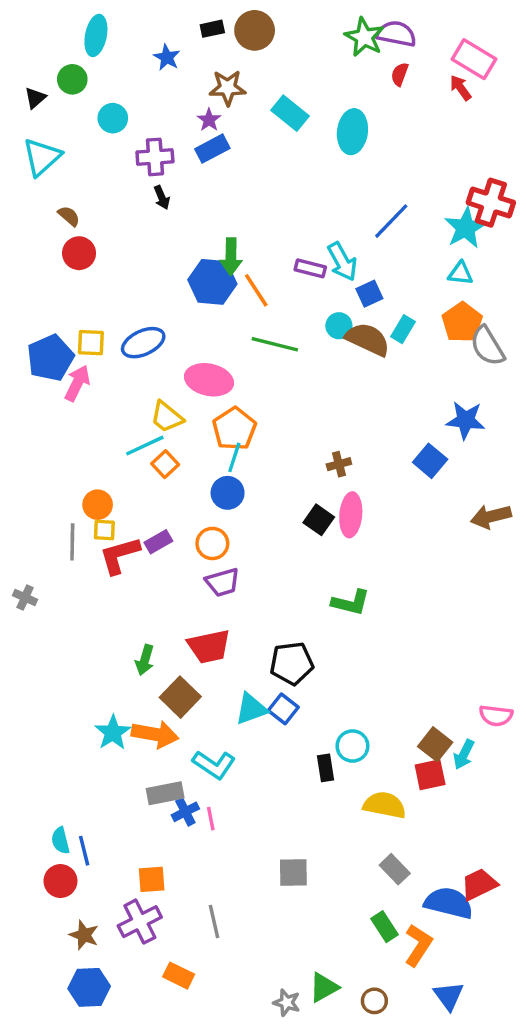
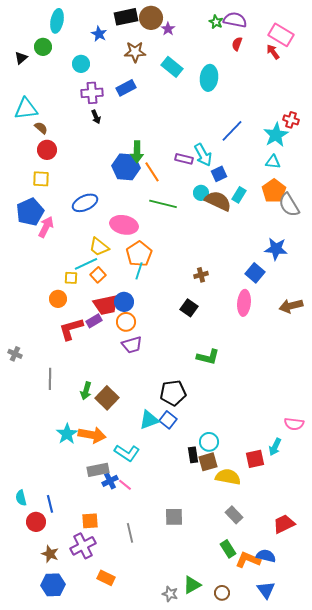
black rectangle: (212, 29) -> (126, 17), size x1.6
green star: (364, 37) -> (216, 22), size x0.6
cyan circle: (113, 118) -> (81, 64), moved
purple star: (209, 120) -> (168, 29), moved
cyan triangle: (42, 157) -> (26, 109), moved, turned 35
red cross: (491, 203) -> (291, 120), size x0.6
yellow square: (91, 343) -> (41, 179), moved
blue circle: (228, 493) -> (124, 302), moved
pink ellipse: (351, 515) -> (244, 303), moved
yellow square: (104, 530) -> (71, 278), moved
gray line: (72, 542) -> (50, 379), moved
red trapezoid: (209, 646) -> (106, 305), moved
brown square: (180, 697) -> (107, 398), moved
brown square: (435, 744) -> (208, 462), moved, turned 36
pink line: (211, 819) -> (125, 485), turned -40
cyan semicircle: (60, 841) -> (21, 498), moved
blue semicircle: (449, 903) -> (266, 556), moved, size x0.7
gray line: (214, 922) -> (130, 533), moved
orange L-shape: (418, 945) -> (248, 560), turned -100

